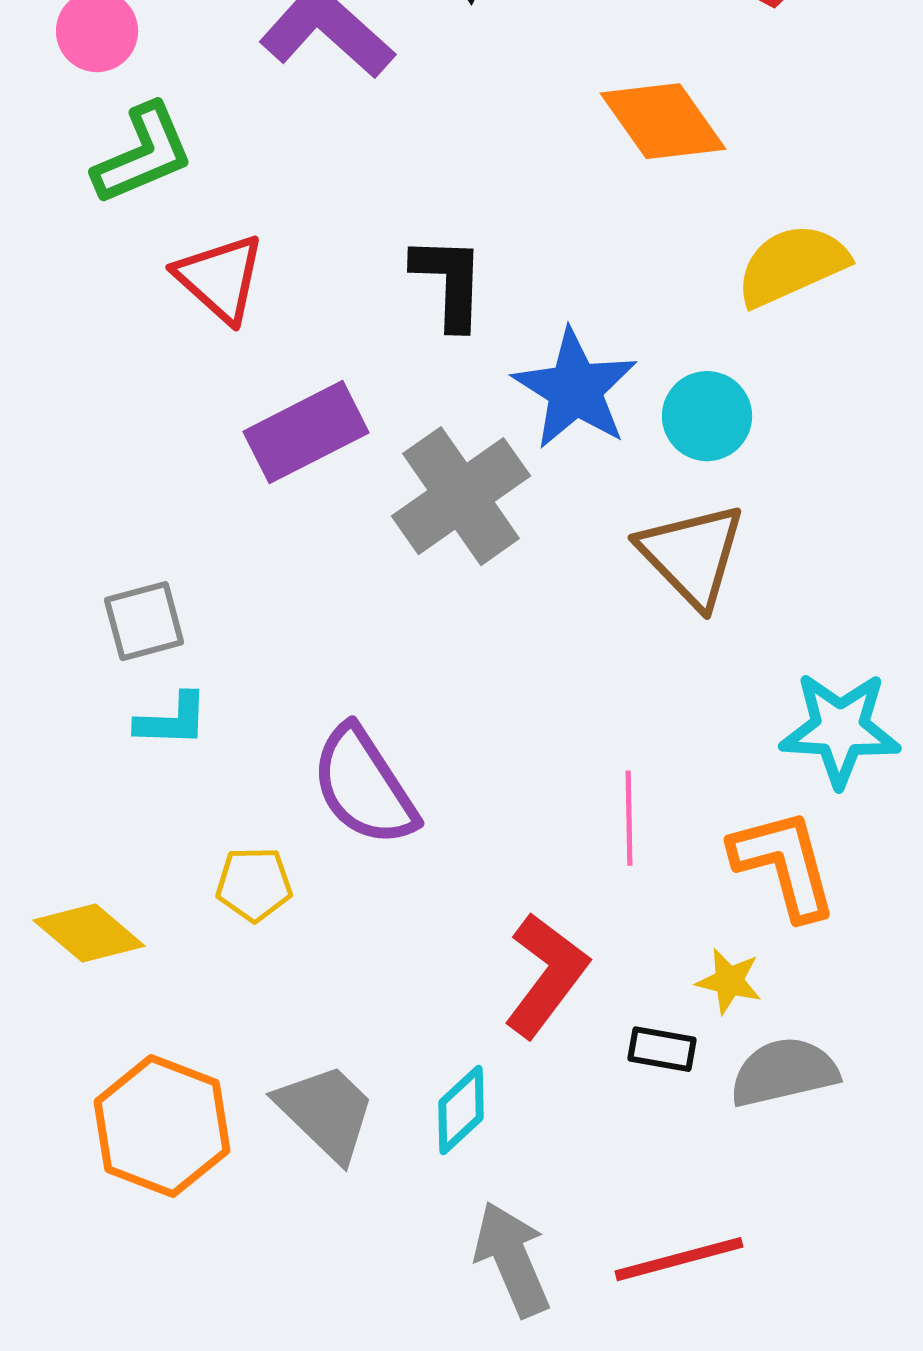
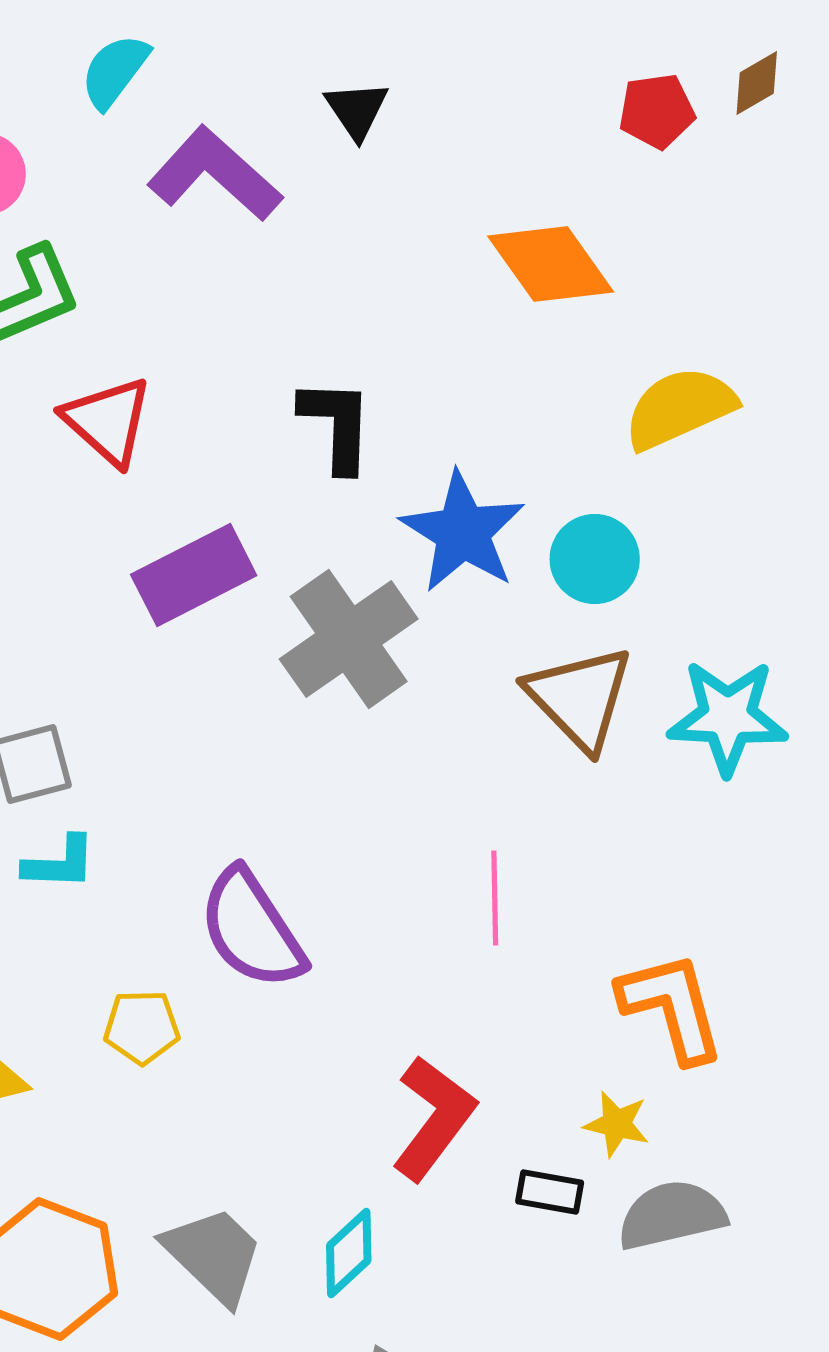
cyan star: (840, 729) -> (728, 717), moved
pink line: (629, 818) -> (495, 898), moved

